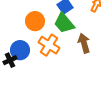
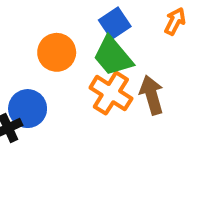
orange cross: (49, 45) -> (111, 93), moved

